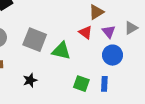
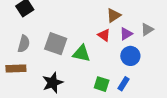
purple triangle: (109, 32) -> (126, 34), turned 40
black star: (30, 80) -> (53, 83), size x1.5
blue rectangle: (104, 84) -> (124, 84), turned 32

